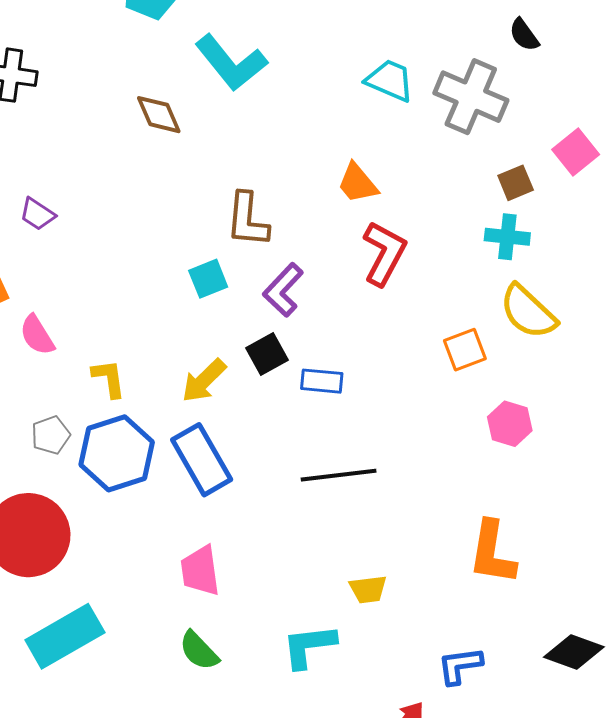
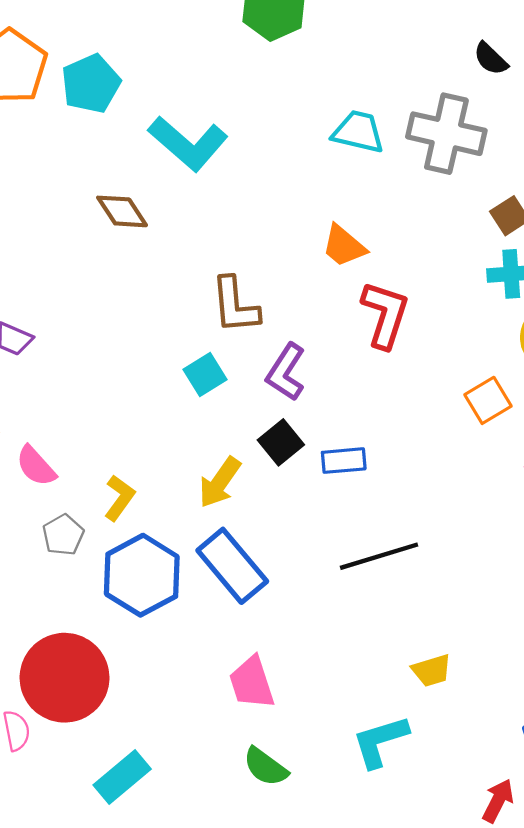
yellow L-shape: (109, 378) -> (119, 498), turned 54
gray pentagon: (51, 435) -> (63, 535), moved
cyan rectangle: (65, 636) -> (122, 777), size x0.7

